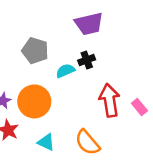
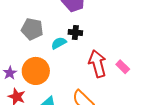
black cross: (87, 60) -> (75, 32), turned 32

